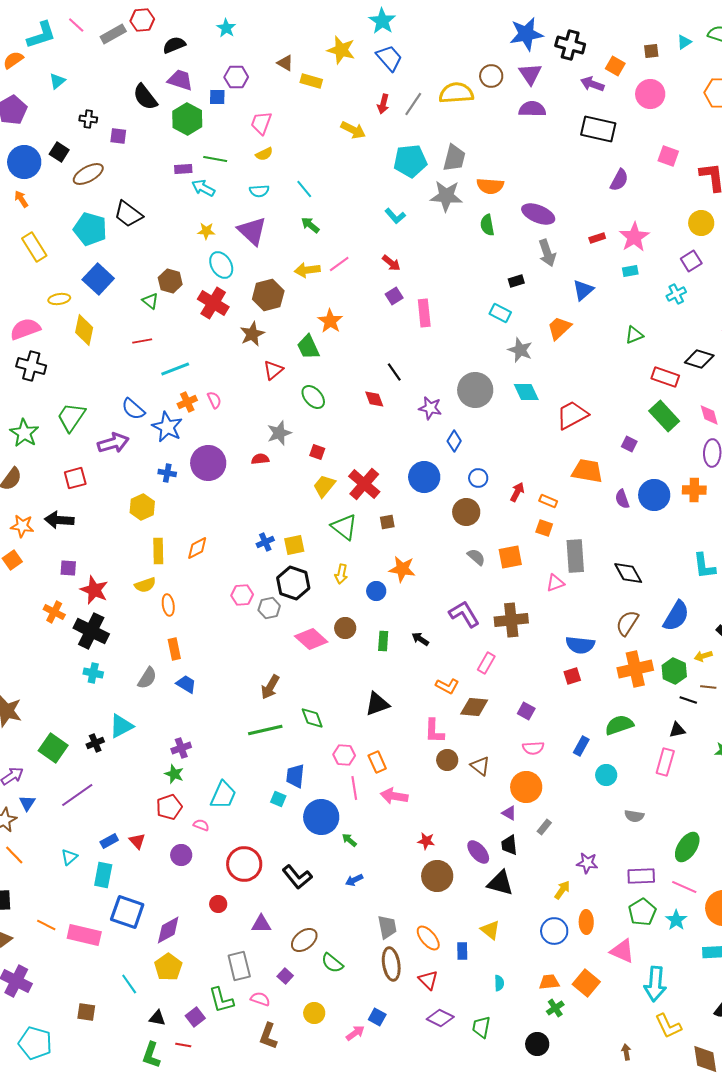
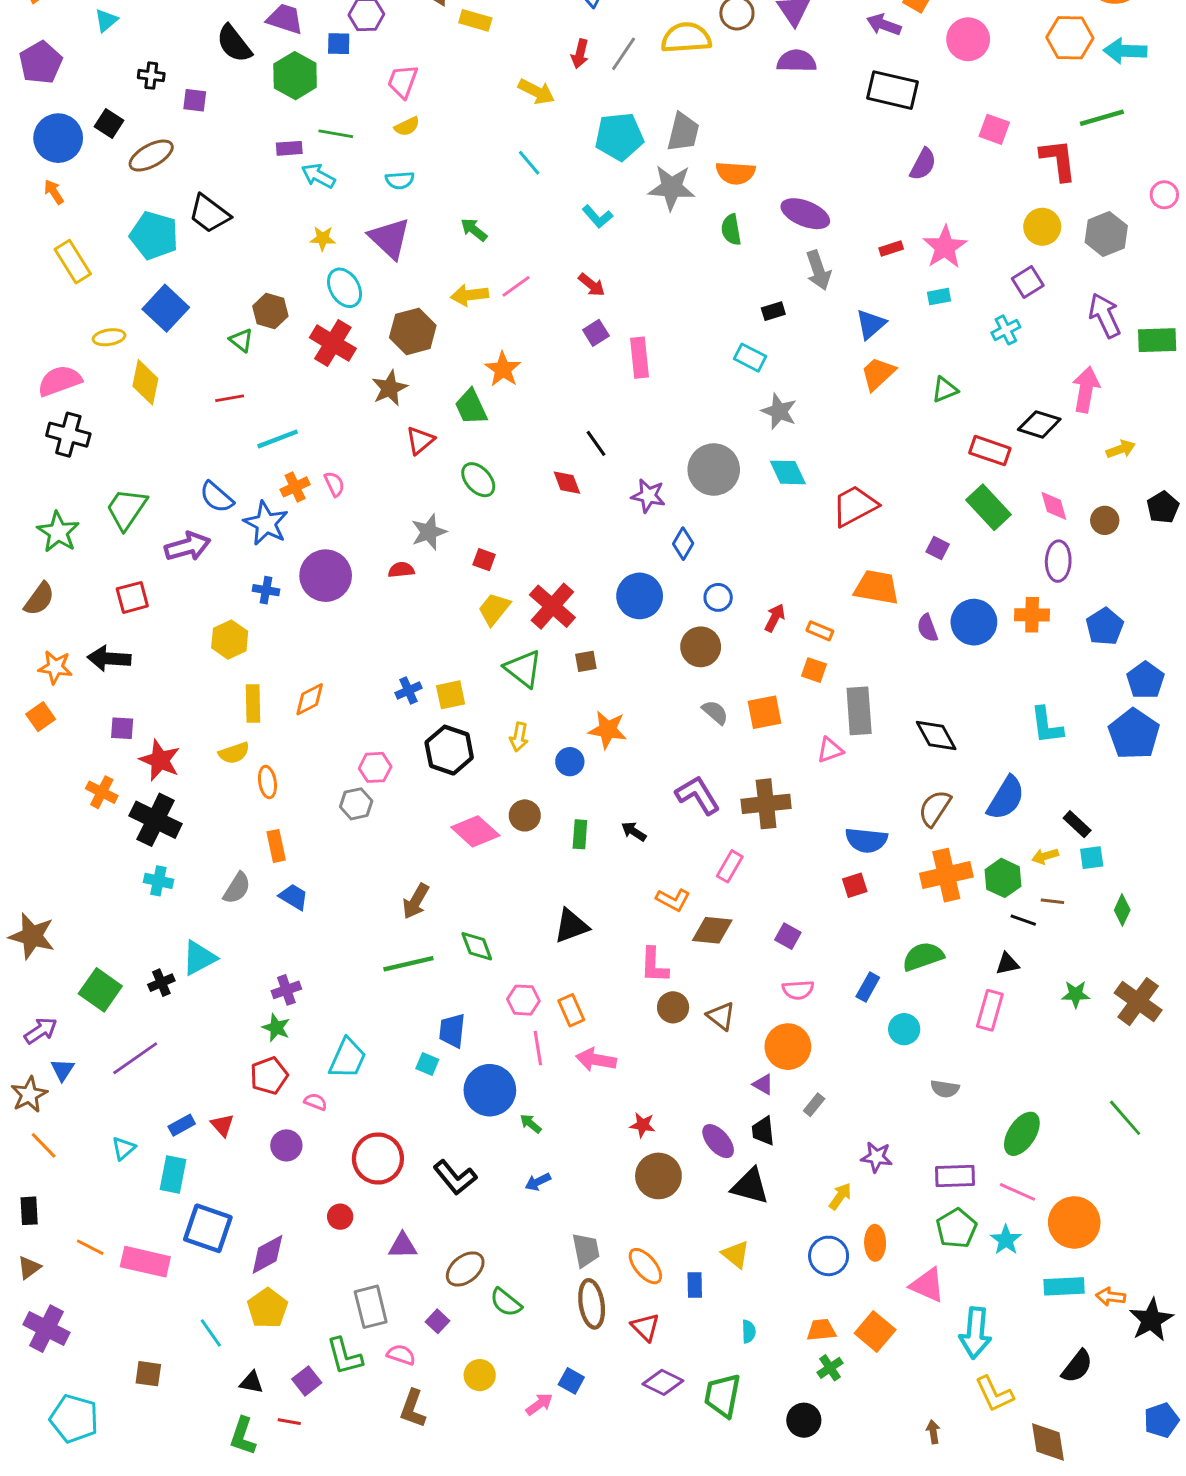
cyan line: (304, 189) -> (529, 163), moved
orange trapezoid: (559, 328) -> (878, 374), moved
gray hexagon: (269, 608) -> (356, 804), moved
green trapezoid: (481, 1027) -> (722, 1395), size x1.4

